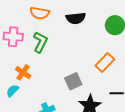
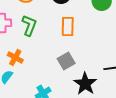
orange rectangle: (105, 62) -> (68, 27), moved, turned -36

